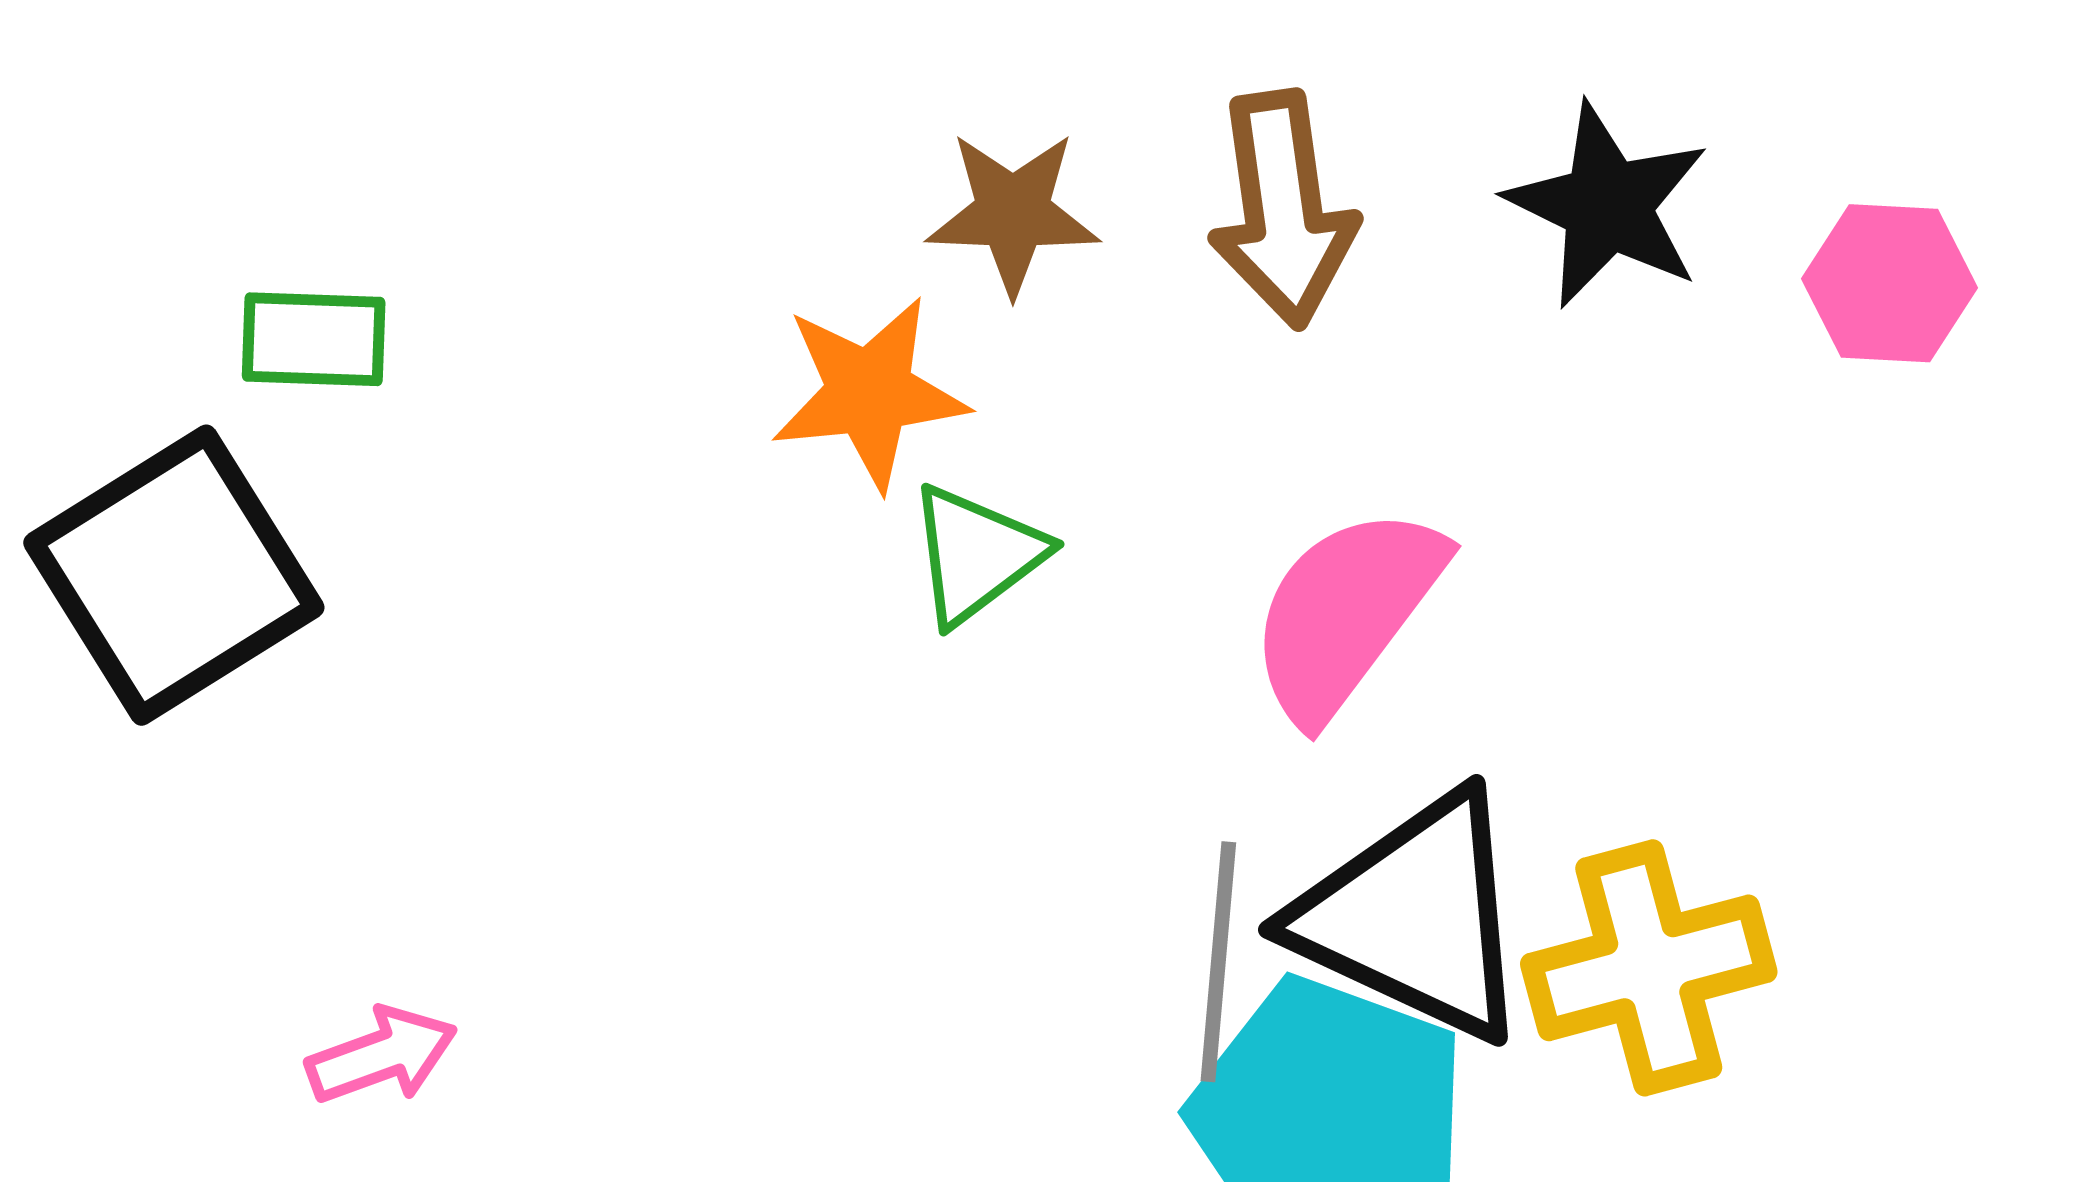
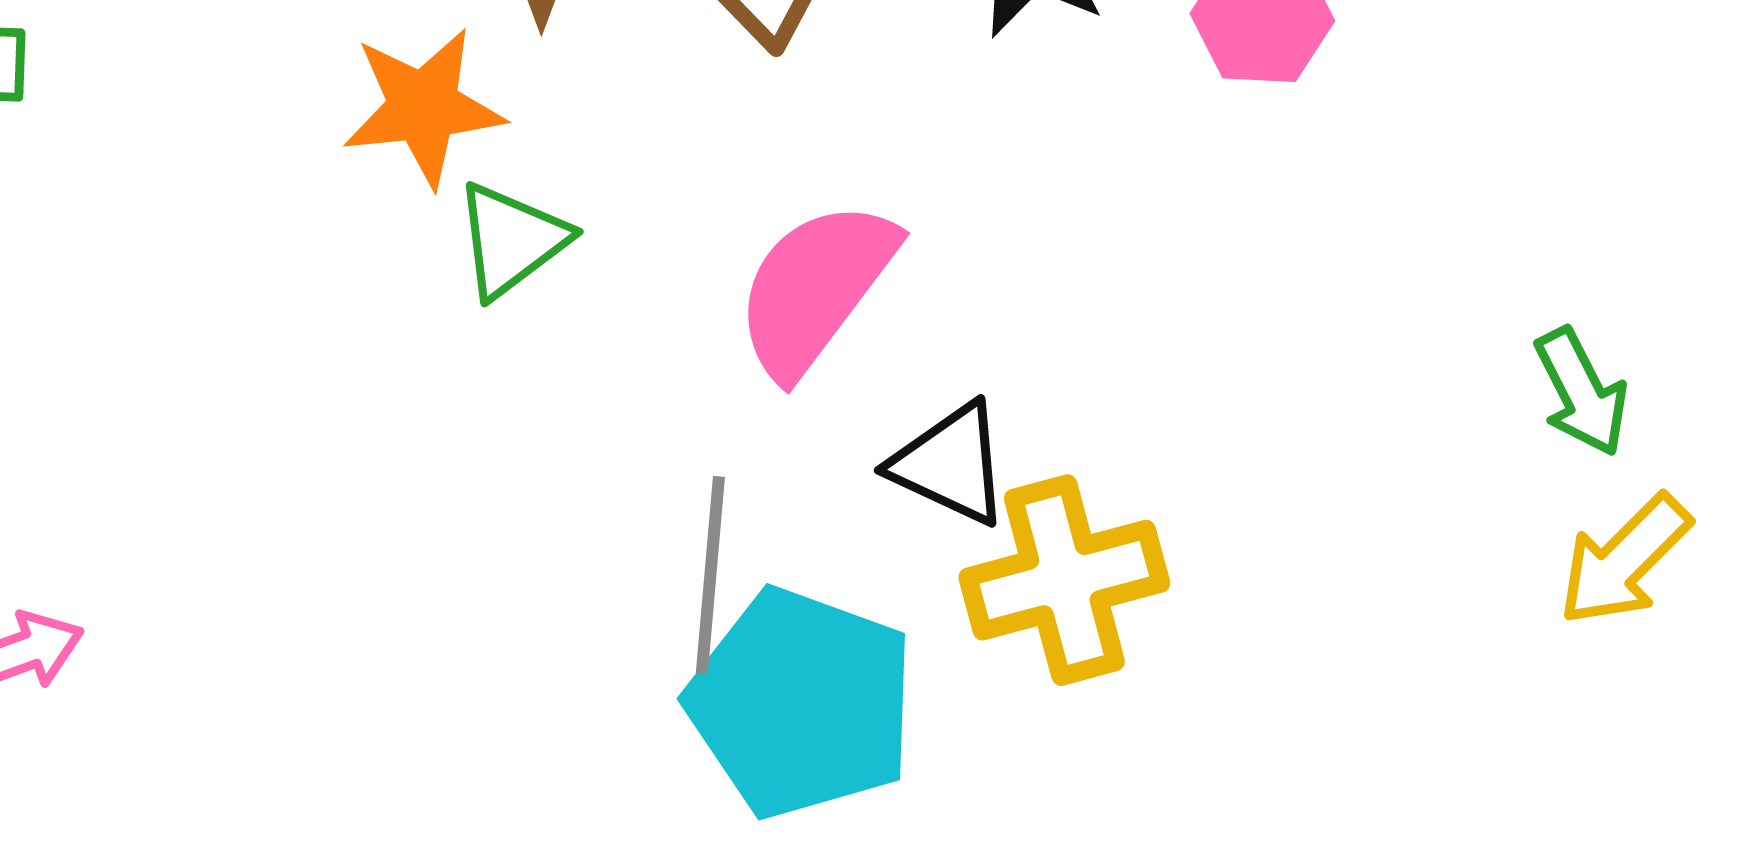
black triangle: (1414, 917) -> (950, 464), moved, size x0.6

